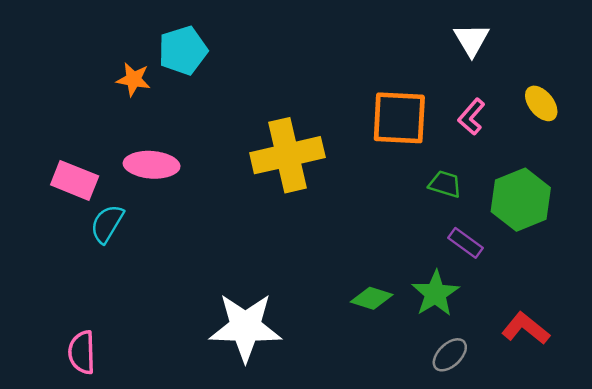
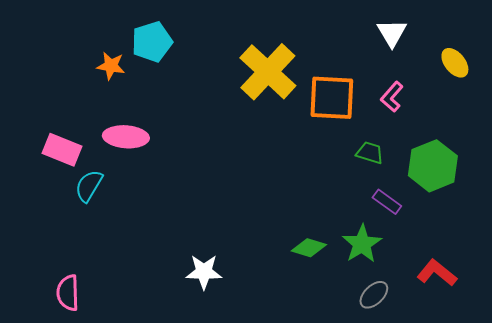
yellow ellipse: (541, 103) -> (455, 63), moved
yellow cross: (287, 155) -> (268, 72), moved, turned -34
white star: (245, 327) -> (204, 272), size x0.6

